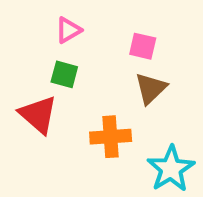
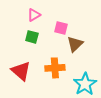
pink square: (143, 46) -> (61, 28), moved
red triangle: (38, 115) -> (21, 71), moved

